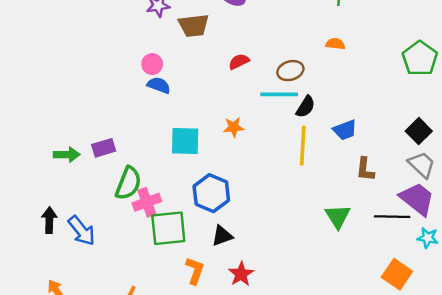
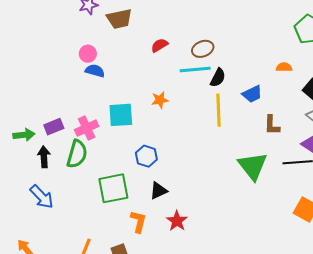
orange semicircle: (335, 44) -> (284, 67), moved
blue hexagon: (211, 193) -> (146, 156), size x0.7
pink cross: (147, 202) -> (87, 128), moved
green triangle: (338, 216) -> (253, 166), size x1.4
black arrow: (49, 220) -> (44, 157), moved

